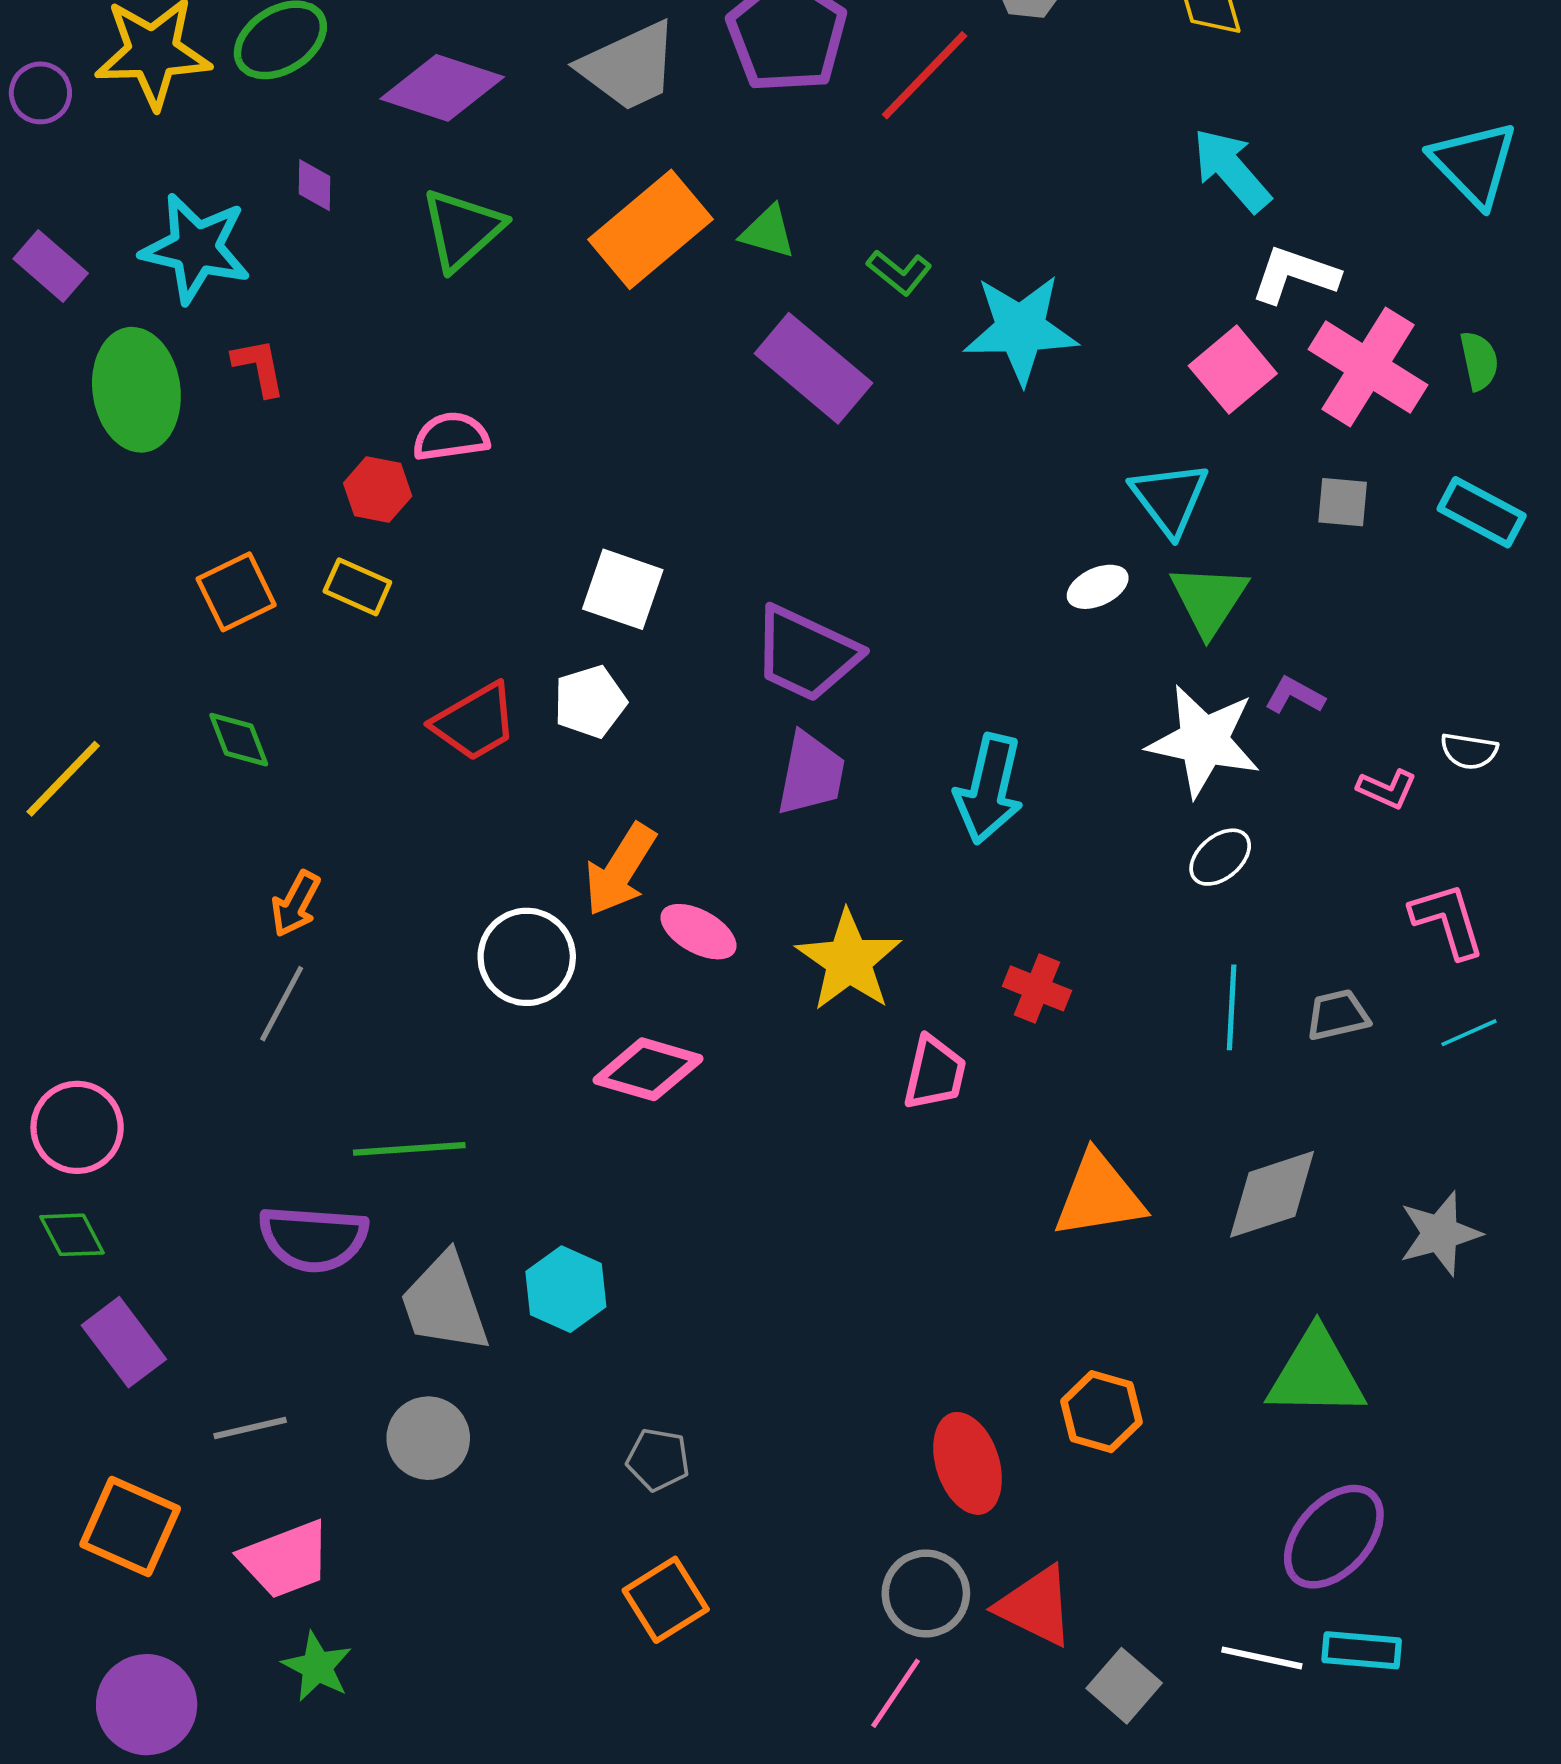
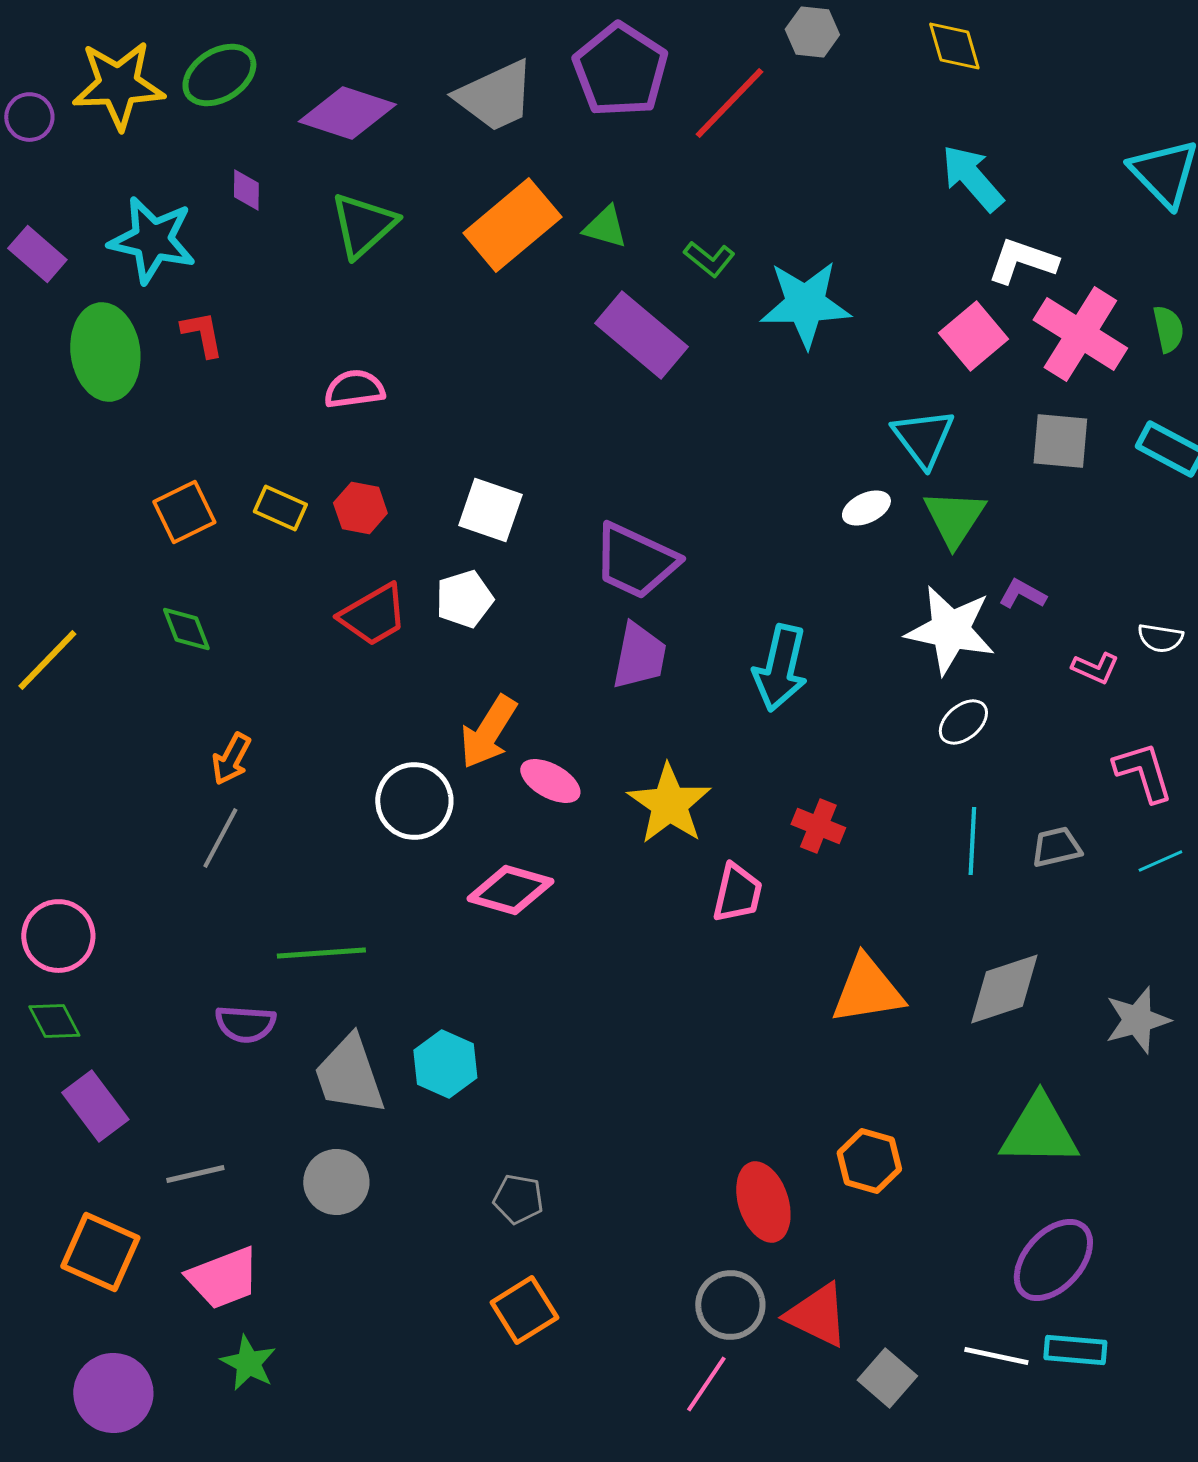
red hexagon: (378, 490) -> (360, 508), moved
gray square: (1343, 502) -> (1060, 441), size x1.4
purple semicircle: (313, 1239) -> (245, 1024), size x0.7

